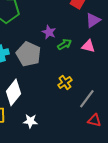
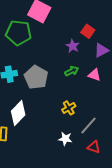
purple star: (49, 32) -> (73, 46), moved
white star: (30, 121) -> (65, 139), moved

